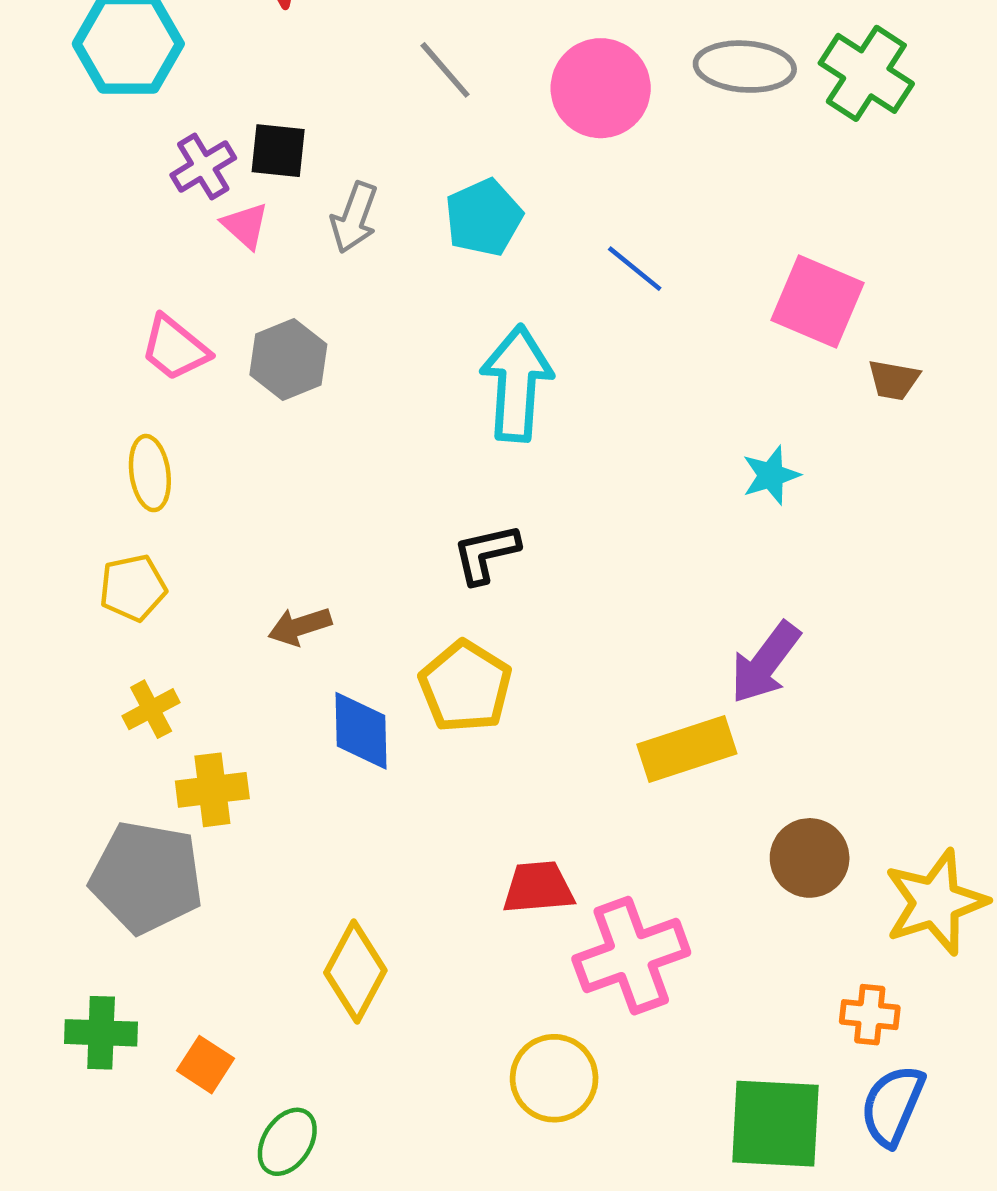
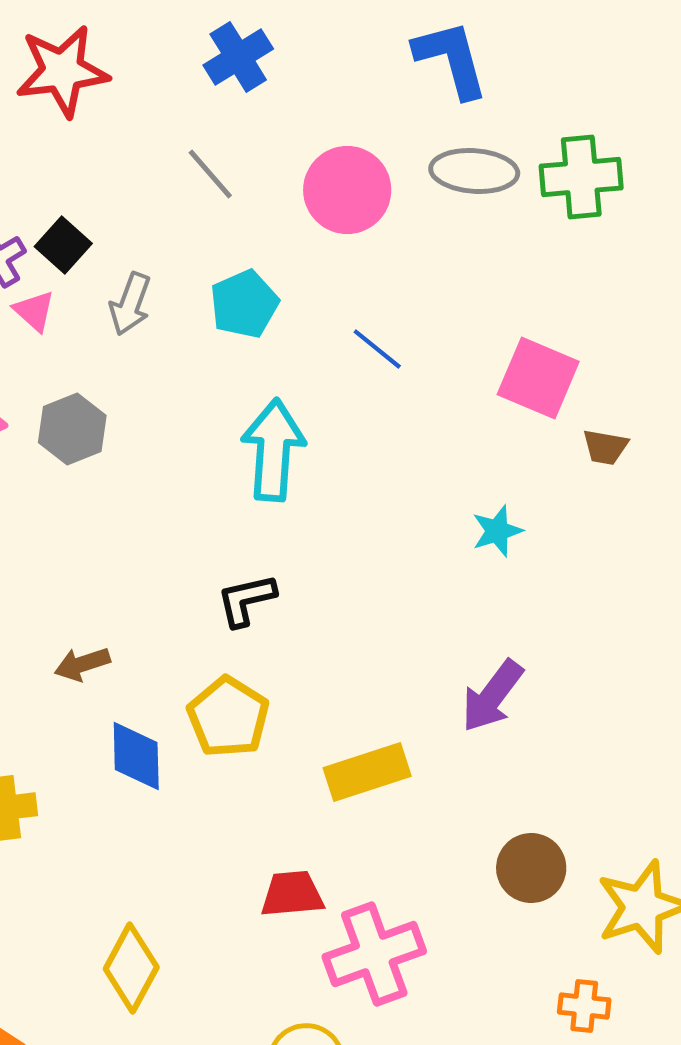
green cross: (866, 73) -> (581, 177), turned -38
black square: (278, 151) -> (63, 245), turned 36
yellow rectangle: (687, 749) -> (367, 772), moved

